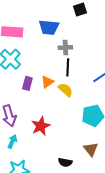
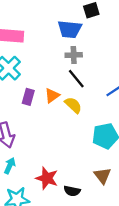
blue trapezoid: (49, 27) -> (70, 29), moved
black line: (68, 67) -> (76, 79), turned -42
red star: (41, 126) -> (47, 178), moved, turned -30

